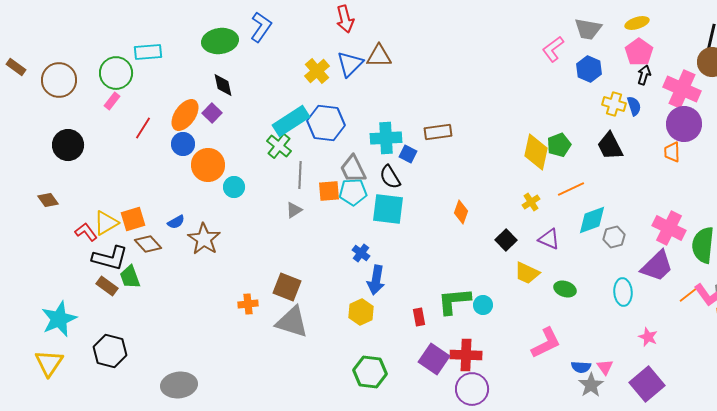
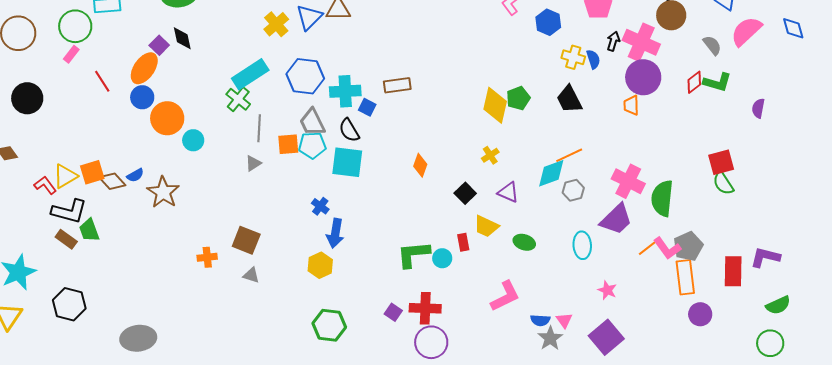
black arrow: (644, 75) -> (613, 41), moved
purple square: (212, 113) -> (159, 45), moved
blue hexagon: (326, 123) -> (305, 76), moved
red line: (143, 128) -> (102, 81), turned -65
orange line: (571, 189) -> (569, 155), moved
brown diamond: (148, 244) -> (112, 181), moved
red rectangle: (419, 317) -> (463, 242), moved
gray triangle: (292, 322) -> (251, 275), size x0.5
purple square: (434, 359) -> (393, 312), size x0.6

